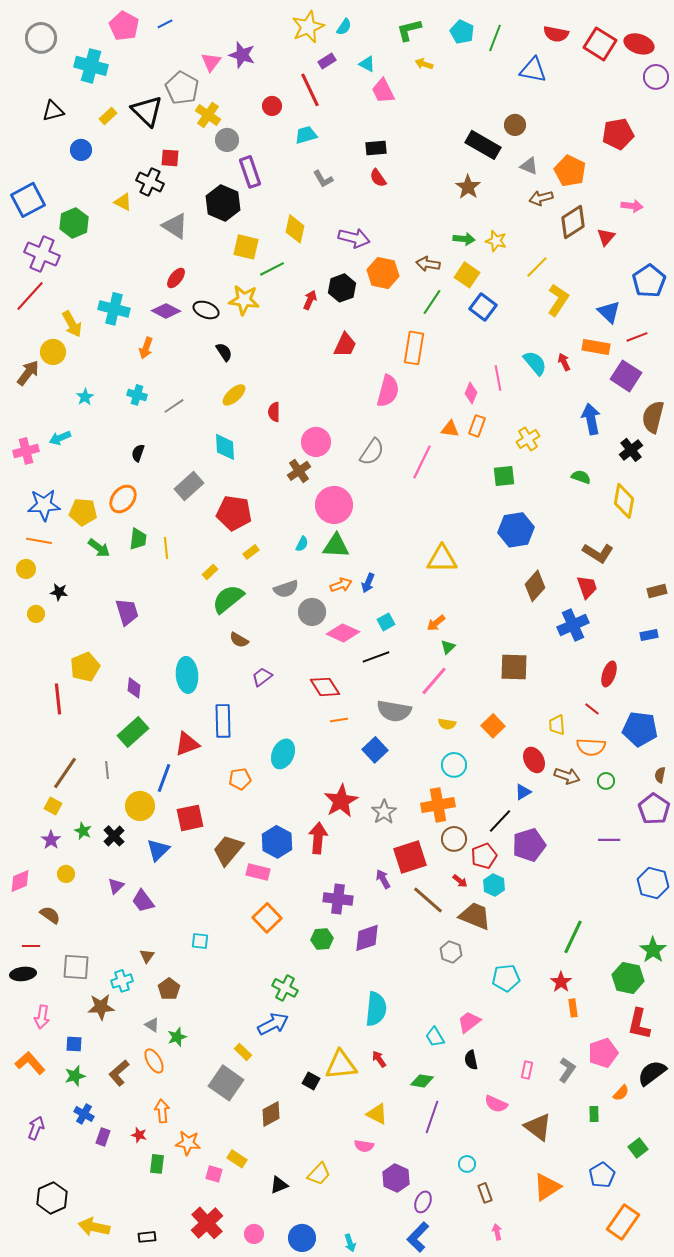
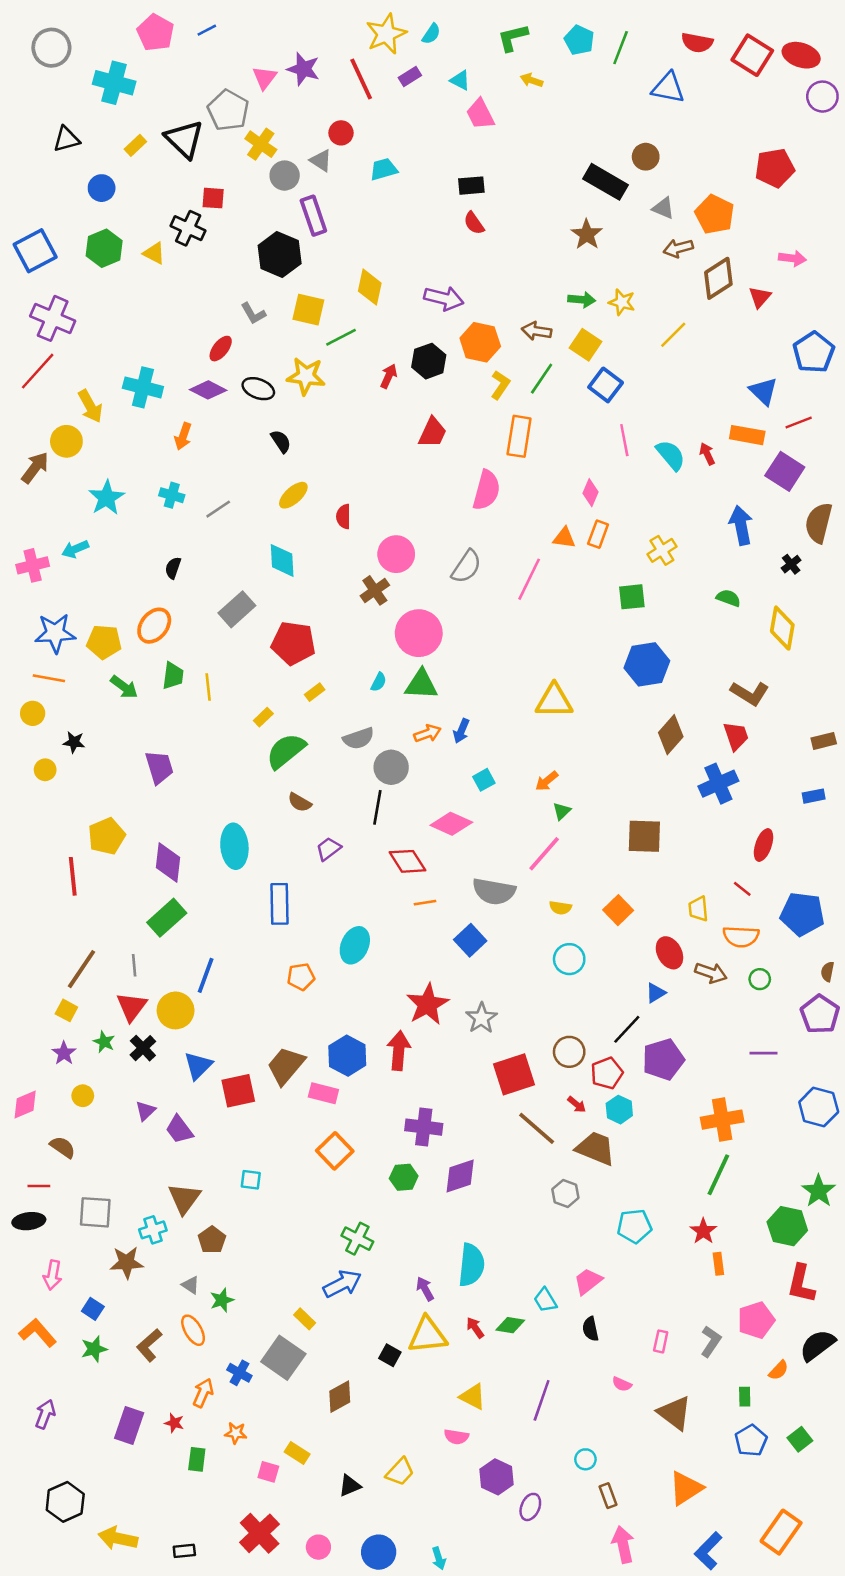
red line: (310, 90) -> (361, 79), moved
gray L-shape: (323, 179) -> (253, 313), moved
green hexagon: (74, 223) -> (104, 248), moved
gray triangle: (175, 226) -> (321, 160), moved, size x0.7
yellow L-shape: (558, 300) -> (500, 385), moved, size x0.7
pink line: (498, 378) -> (624, 440), moved
cyan star: (85, 397) -> (107, 498), size x1.6
black cross: (631, 450) -> (791, 564), size x0.7
pink diamond: (343, 633) -> (451, 824), moved
black line: (376, 657) -> (377, 807), moved, turned -60
purple diamond: (134, 688) -> (168, 863), size x1.5
red triangle: (187, 744) -> (132, 1007), moved, turned -32
orange cross: (438, 805) -> (722, 1120), moved
red square: (190, 818) -> (238, 1091), moved
purple arrow: (383, 879) -> (425, 1289), moved
brown triangle: (147, 956) -> (184, 1199), size x1.8
blue square: (74, 1044) -> (93, 1309), turned 30
green diamond: (422, 1081) -> (510, 1325), moved
pink semicircle: (496, 1104) -> (622, 1384), size x0.7
orange arrow: (162, 1111) -> (203, 1393), turned 30
blue cross: (84, 1114) -> (239, 1373), moved
purple rectangle: (103, 1137) -> (129, 1425), size x1.6
orange star: (188, 1143) -> (236, 1433), size x0.7
blue pentagon: (602, 1175) -> (751, 1441), moved
pink arrow: (497, 1232) -> (623, 1545), size x1.8
blue L-shape: (418, 1237) -> (708, 1551), moved

